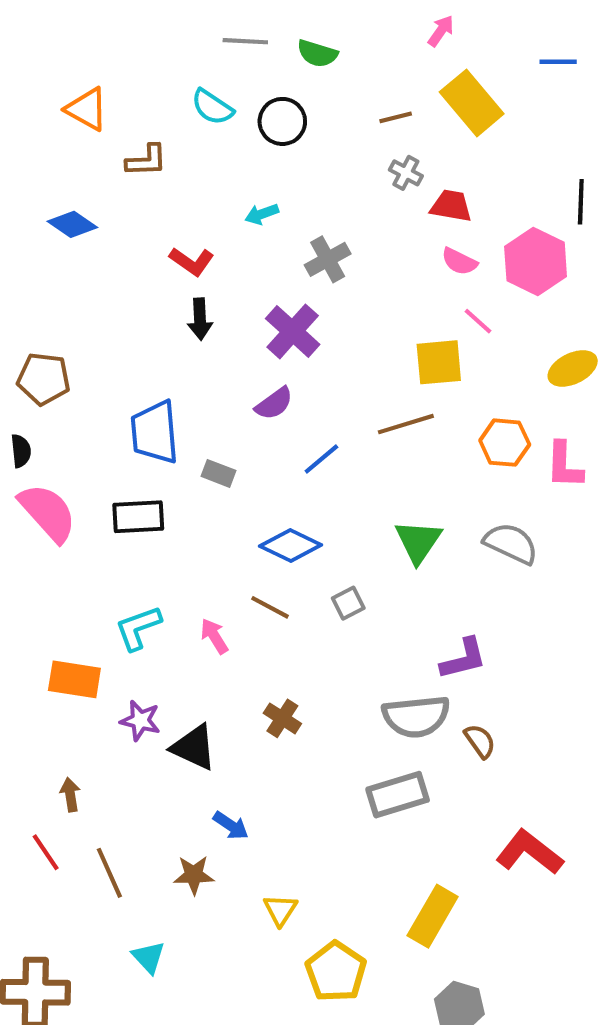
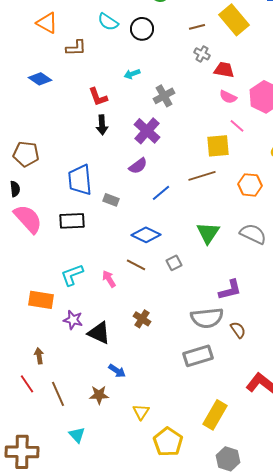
red L-shape: (192, 261) -> (98, 97), turned 35

